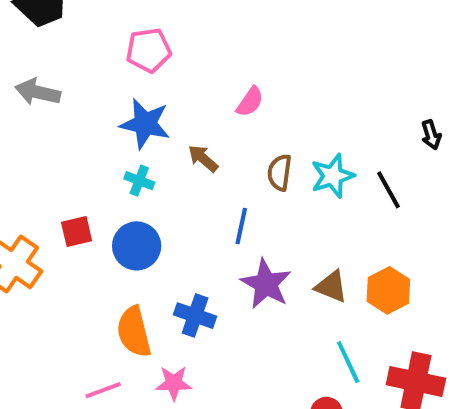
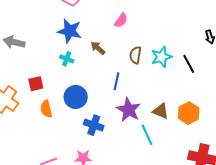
gray arrow: (38, 92) -> (14, 42), moved
blue circle: (137, 246) -> (76, 97), moved
orange semicircle: (134, 332) -> (46, 109), moved, size x0.7
cyan line: (348, 362) -> (147, 135), moved

